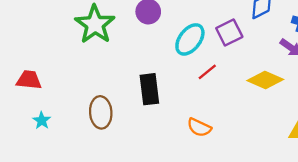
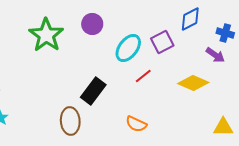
black rectangle: (149, 89) -> (93, 91), turned 44
brown ellipse: (101, 112) -> (70, 121), moved

